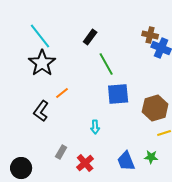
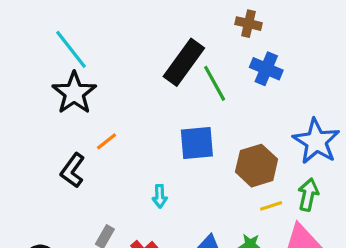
brown cross: (150, 35) -> (249, 24), moved
black rectangle: (90, 37) -> (184, 62), moved, size x1.8
green line: (106, 64) -> (215, 83), moved

